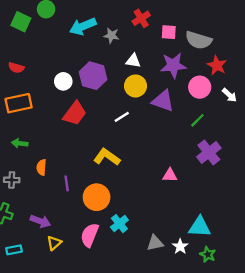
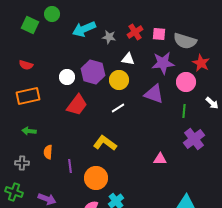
red cross: (141, 18) -> (135, 32), moved
yellow circle: (135, 86) -> (119, 80), moved
white arrow: (229, 95) -> (212, 103), moved
green line: (197, 120) -> (184, 111), turned -40

